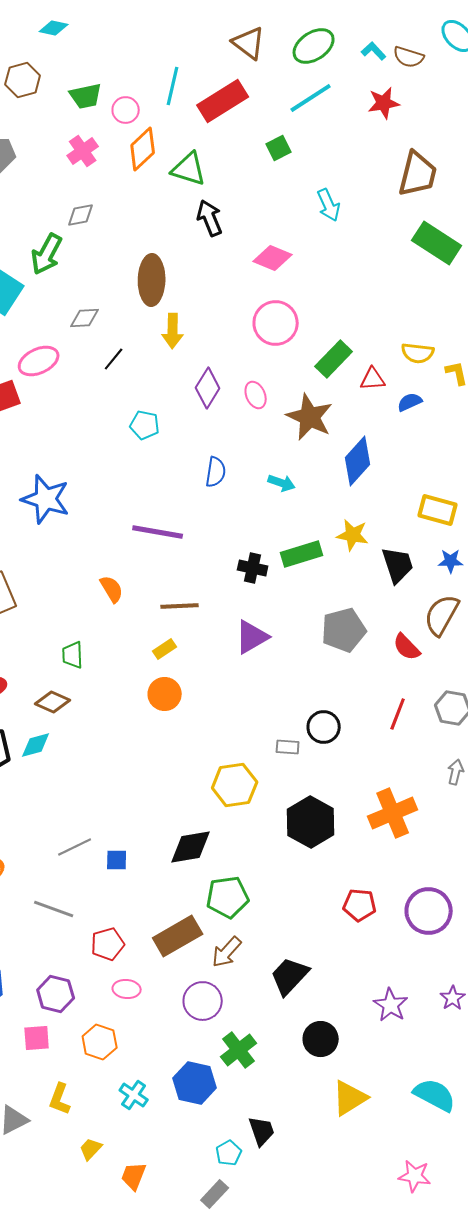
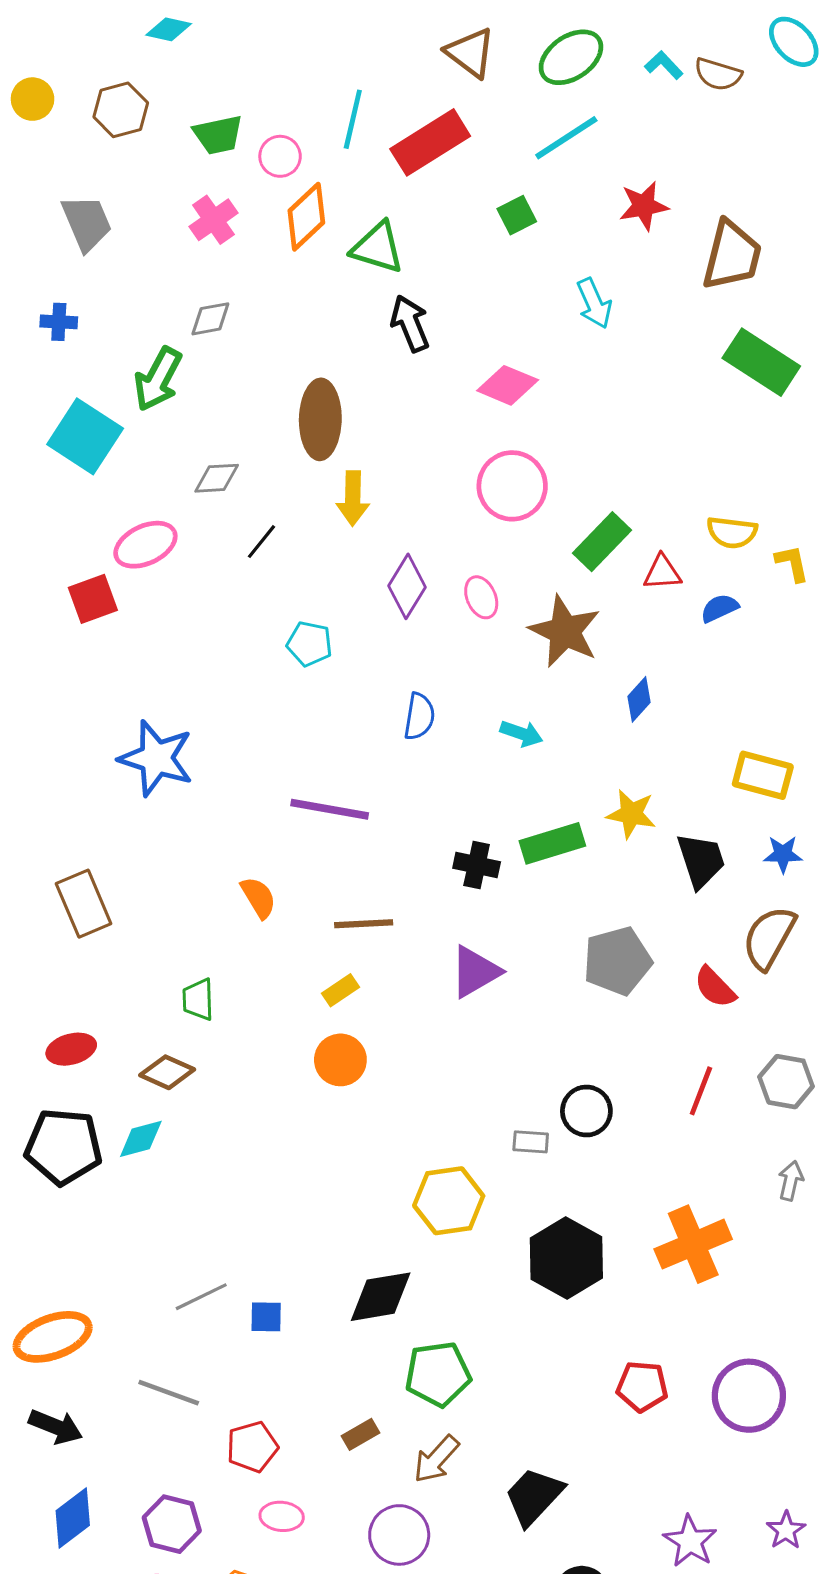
red star: (384, 103) -> (644, 206), moved
blue diamond: (358, 461) -> (639, 699), size x0.6
brown rectangle: (178, 936) -> (361, 1434), size x0.5

